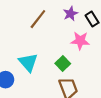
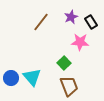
cyan triangle: (28, 62) -> (32, 77), moved

